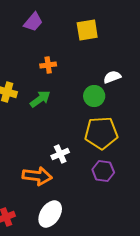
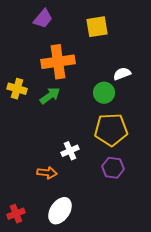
orange cross: (48, 65) -> (58, 62), size x2.0
orange arrow: (37, 176) -> (47, 173), size x0.7

